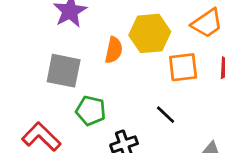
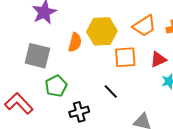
green pentagon: (91, 111) -> (56, 86), turned 30

